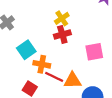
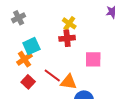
yellow cross: (62, 18) -> (69, 23), turned -32
orange cross: (42, 64) -> (24, 59), moved, turned 35

